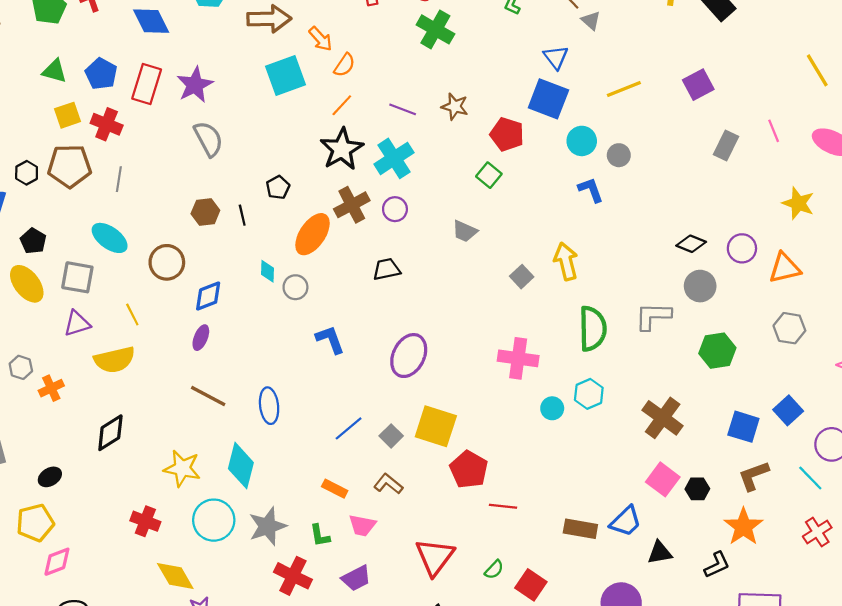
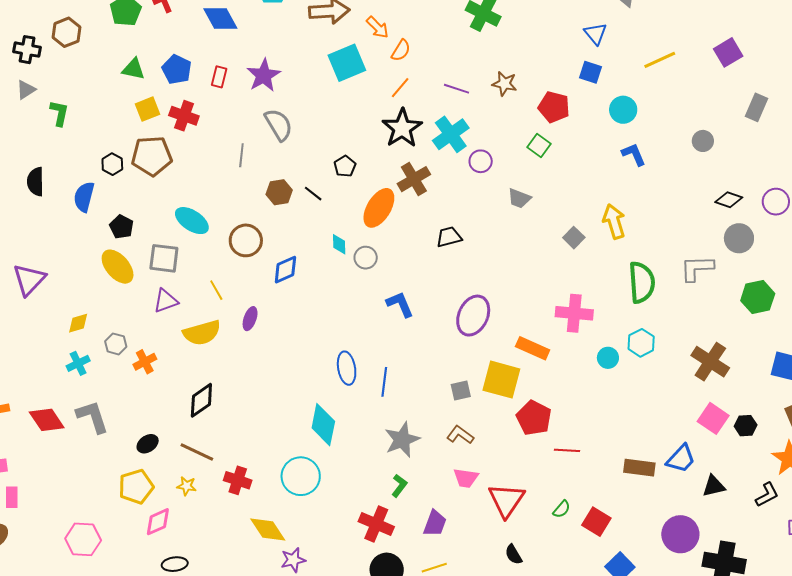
red rectangle: (147, 84) -> (219, 77), size x0.6
blue square: (548, 99) -> (591, 72), size x0.6
gray circle: (619, 155) -> (703, 141), moved
gray line: (119, 179) -> (241, 155), moved
purple circle: (395, 209) -> (481, 161), moved
black line: (242, 215) -> (313, 194), turned -36
purple ellipse: (201, 338) -> (250, 319), moved
brown line: (208, 396) -> (197, 452), moved
blue line: (349, 428) -> (384, 382), moved, turned -40
gray square: (391, 436) -> (461, 391), turned 35
yellow star: (182, 468) -> (187, 486), moved, size x0.6
orange rectangle: (335, 489) -> (533, 348), moved, size x1.4
pink trapezoid: (362, 525) -> (466, 478), moved
gray star: (268, 526) -> (402, 440), moved
green L-shape: (320, 536) -> (399, 486), turned -130
purple trapezoid: (356, 578) -> (435, 523), turned -40

